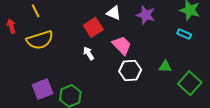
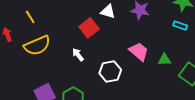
pink trapezoid: (122, 45) -> (139, 51), moved
white arrow: (89, 53) -> (78, 55), moved
white hexagon: (130, 71) -> (110, 71), moved

